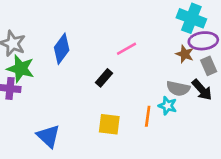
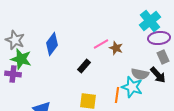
cyan cross: (191, 18) -> (150, 21), turned 30
brown star: (185, 54) -> (116, 48), moved
cyan star: (168, 106) -> (132, 87), size x1.5

